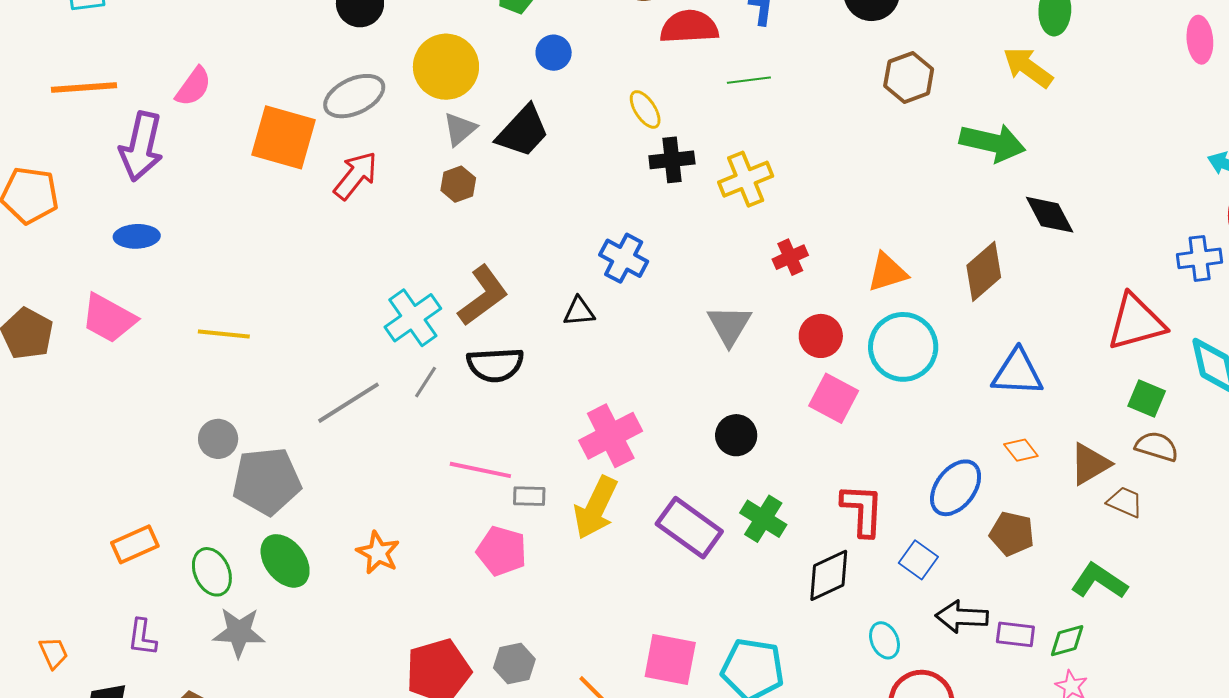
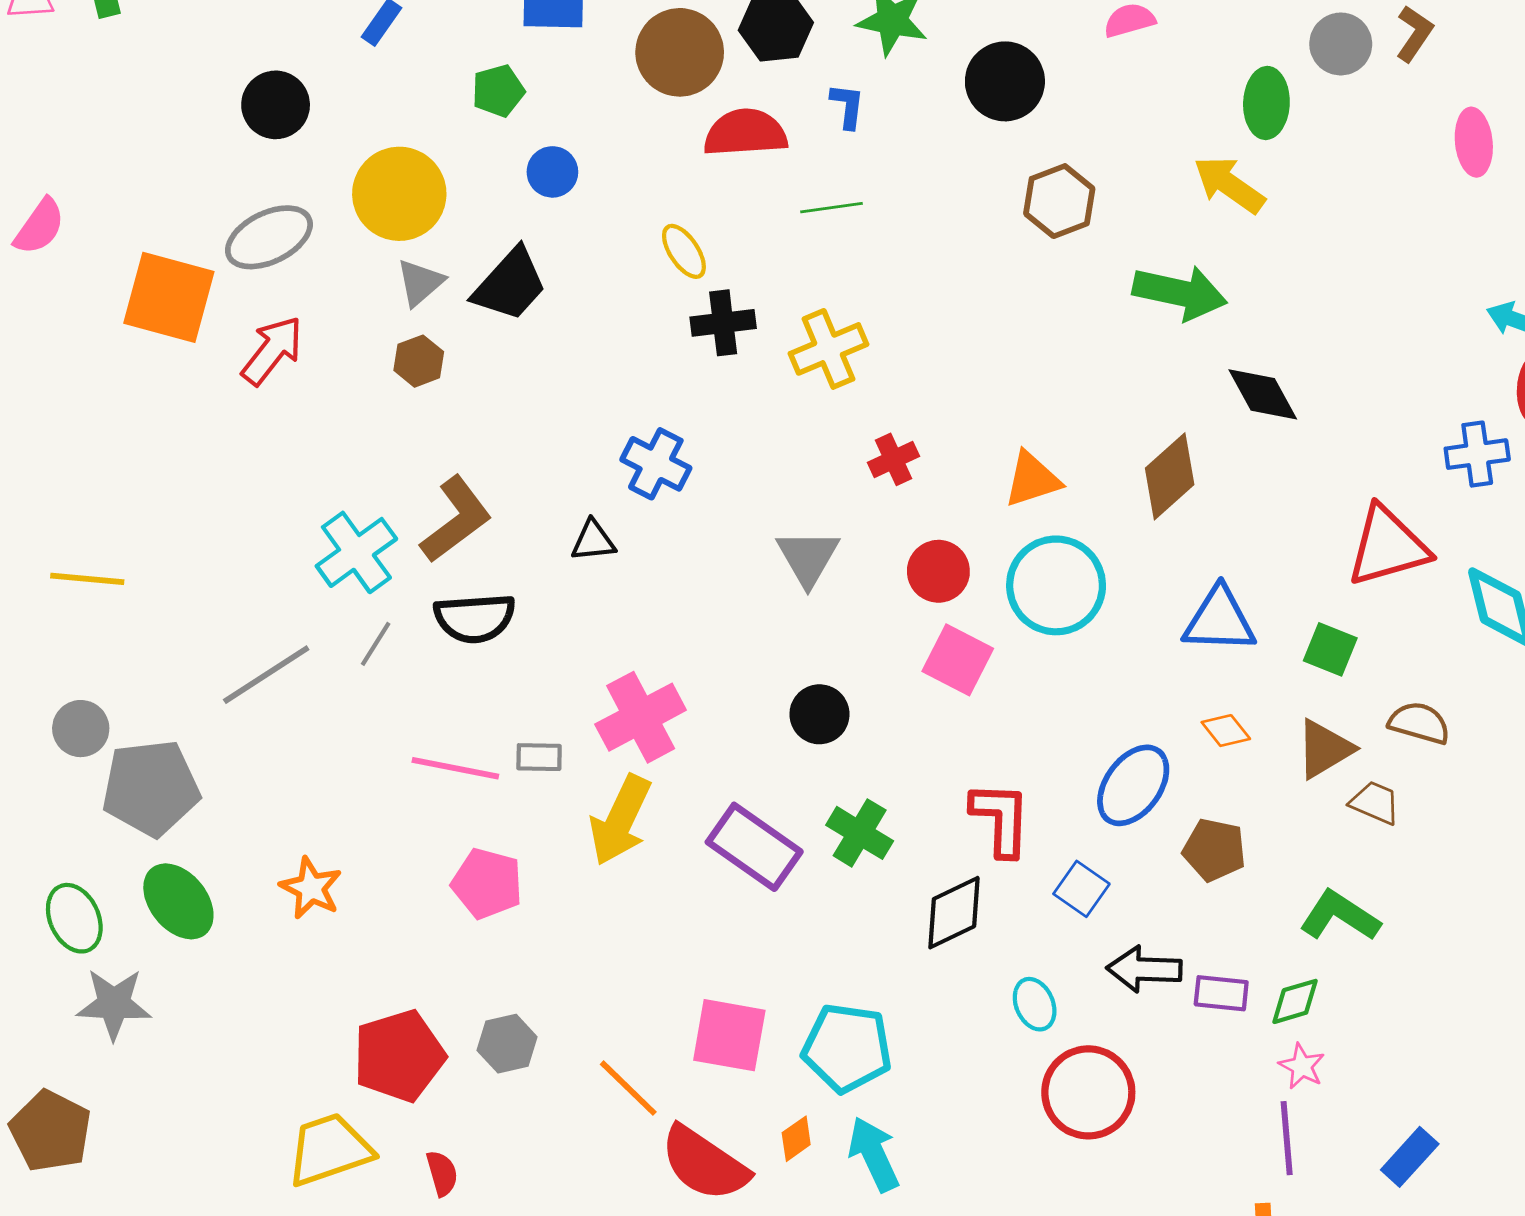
green square: (1147, 398) -> (1330, 649), moved
gray rectangle: (529, 496) -> (539, 757), moved

